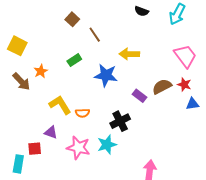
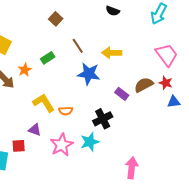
black semicircle: (142, 11) -> (113, 11), moved
brown line: (95, 35) -> (78, 46), moved
green rectangle: (74, 60) -> (48, 58), moved
pink star: (78, 148) -> (62, 145), turned 30

